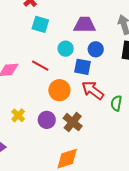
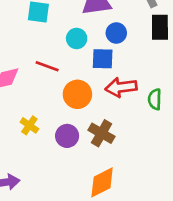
red arrow: (93, 90) -> (121, 87), turned -35
yellow cross: (18, 115) -> (29, 125), moved

